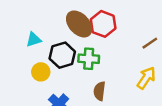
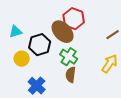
brown ellipse: (79, 24) -> (63, 32), moved
green cross: (89, 59) -> (69, 57), moved, turned 30

